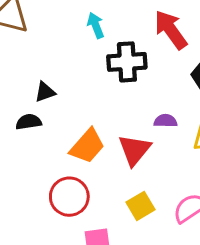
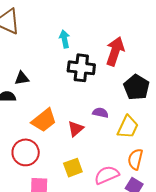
red arrow: (171, 30) -> (115, 51), turned 44
red triangle: (134, 150) -> (76, 129), size x0.7

